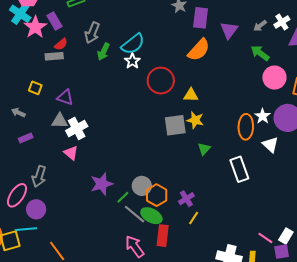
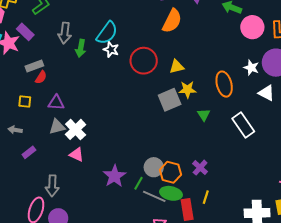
red semicircle: (61, 44) -> (41, 77), moved
orange ellipse: (246, 127) -> (224, 84), moved
yellow line: (194, 218) -> (206, 197), moved

